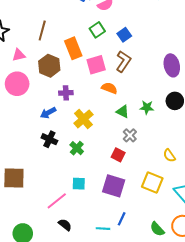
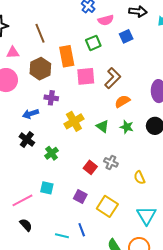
brown line: (42, 31) -> (40, 33), turned -48
blue square: (124, 35) -> (126, 36), moved
orange semicircle: (109, 88) -> (122, 101), moved, turned -63
yellow cross: (83, 119) -> (74, 121), moved
gray cross: (130, 135) -> (111, 162), moved, turned -32
yellow square: (152, 183) -> (107, 206), moved
purple square: (114, 186) -> (80, 196), size x0.6
blue line: (122, 219) -> (82, 230), turned -56

